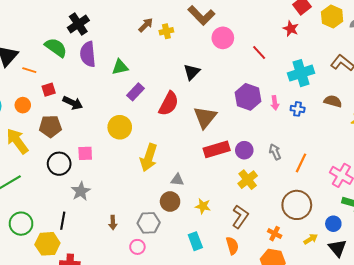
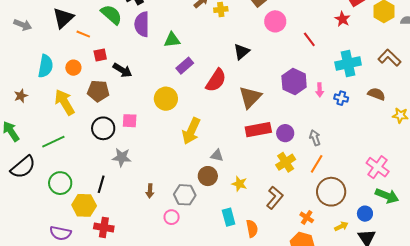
orange line: (301, 163) -> (317, 164), moved
gray star: (81, 191) -> (122, 157), turned 30
orange semicircle: (232, 246) -> (252, 228), moved

